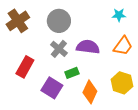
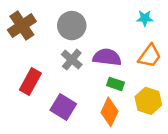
green rectangle: (72, 73) -> (116, 84), moved, turned 40

